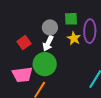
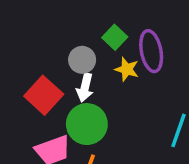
green square: (71, 19) -> (115, 37), turned -32
red square: (24, 43) -> (44, 95), size x1.5

